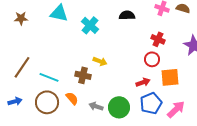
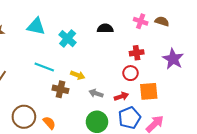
red cross: (158, 39) -> (137, 53), turned -32
cyan line: (49, 77) -> (44, 67), moved
orange semicircle: (72, 98) -> (49, 123), moved
gray arrow: (96, 106) -> (96, 93), moved

